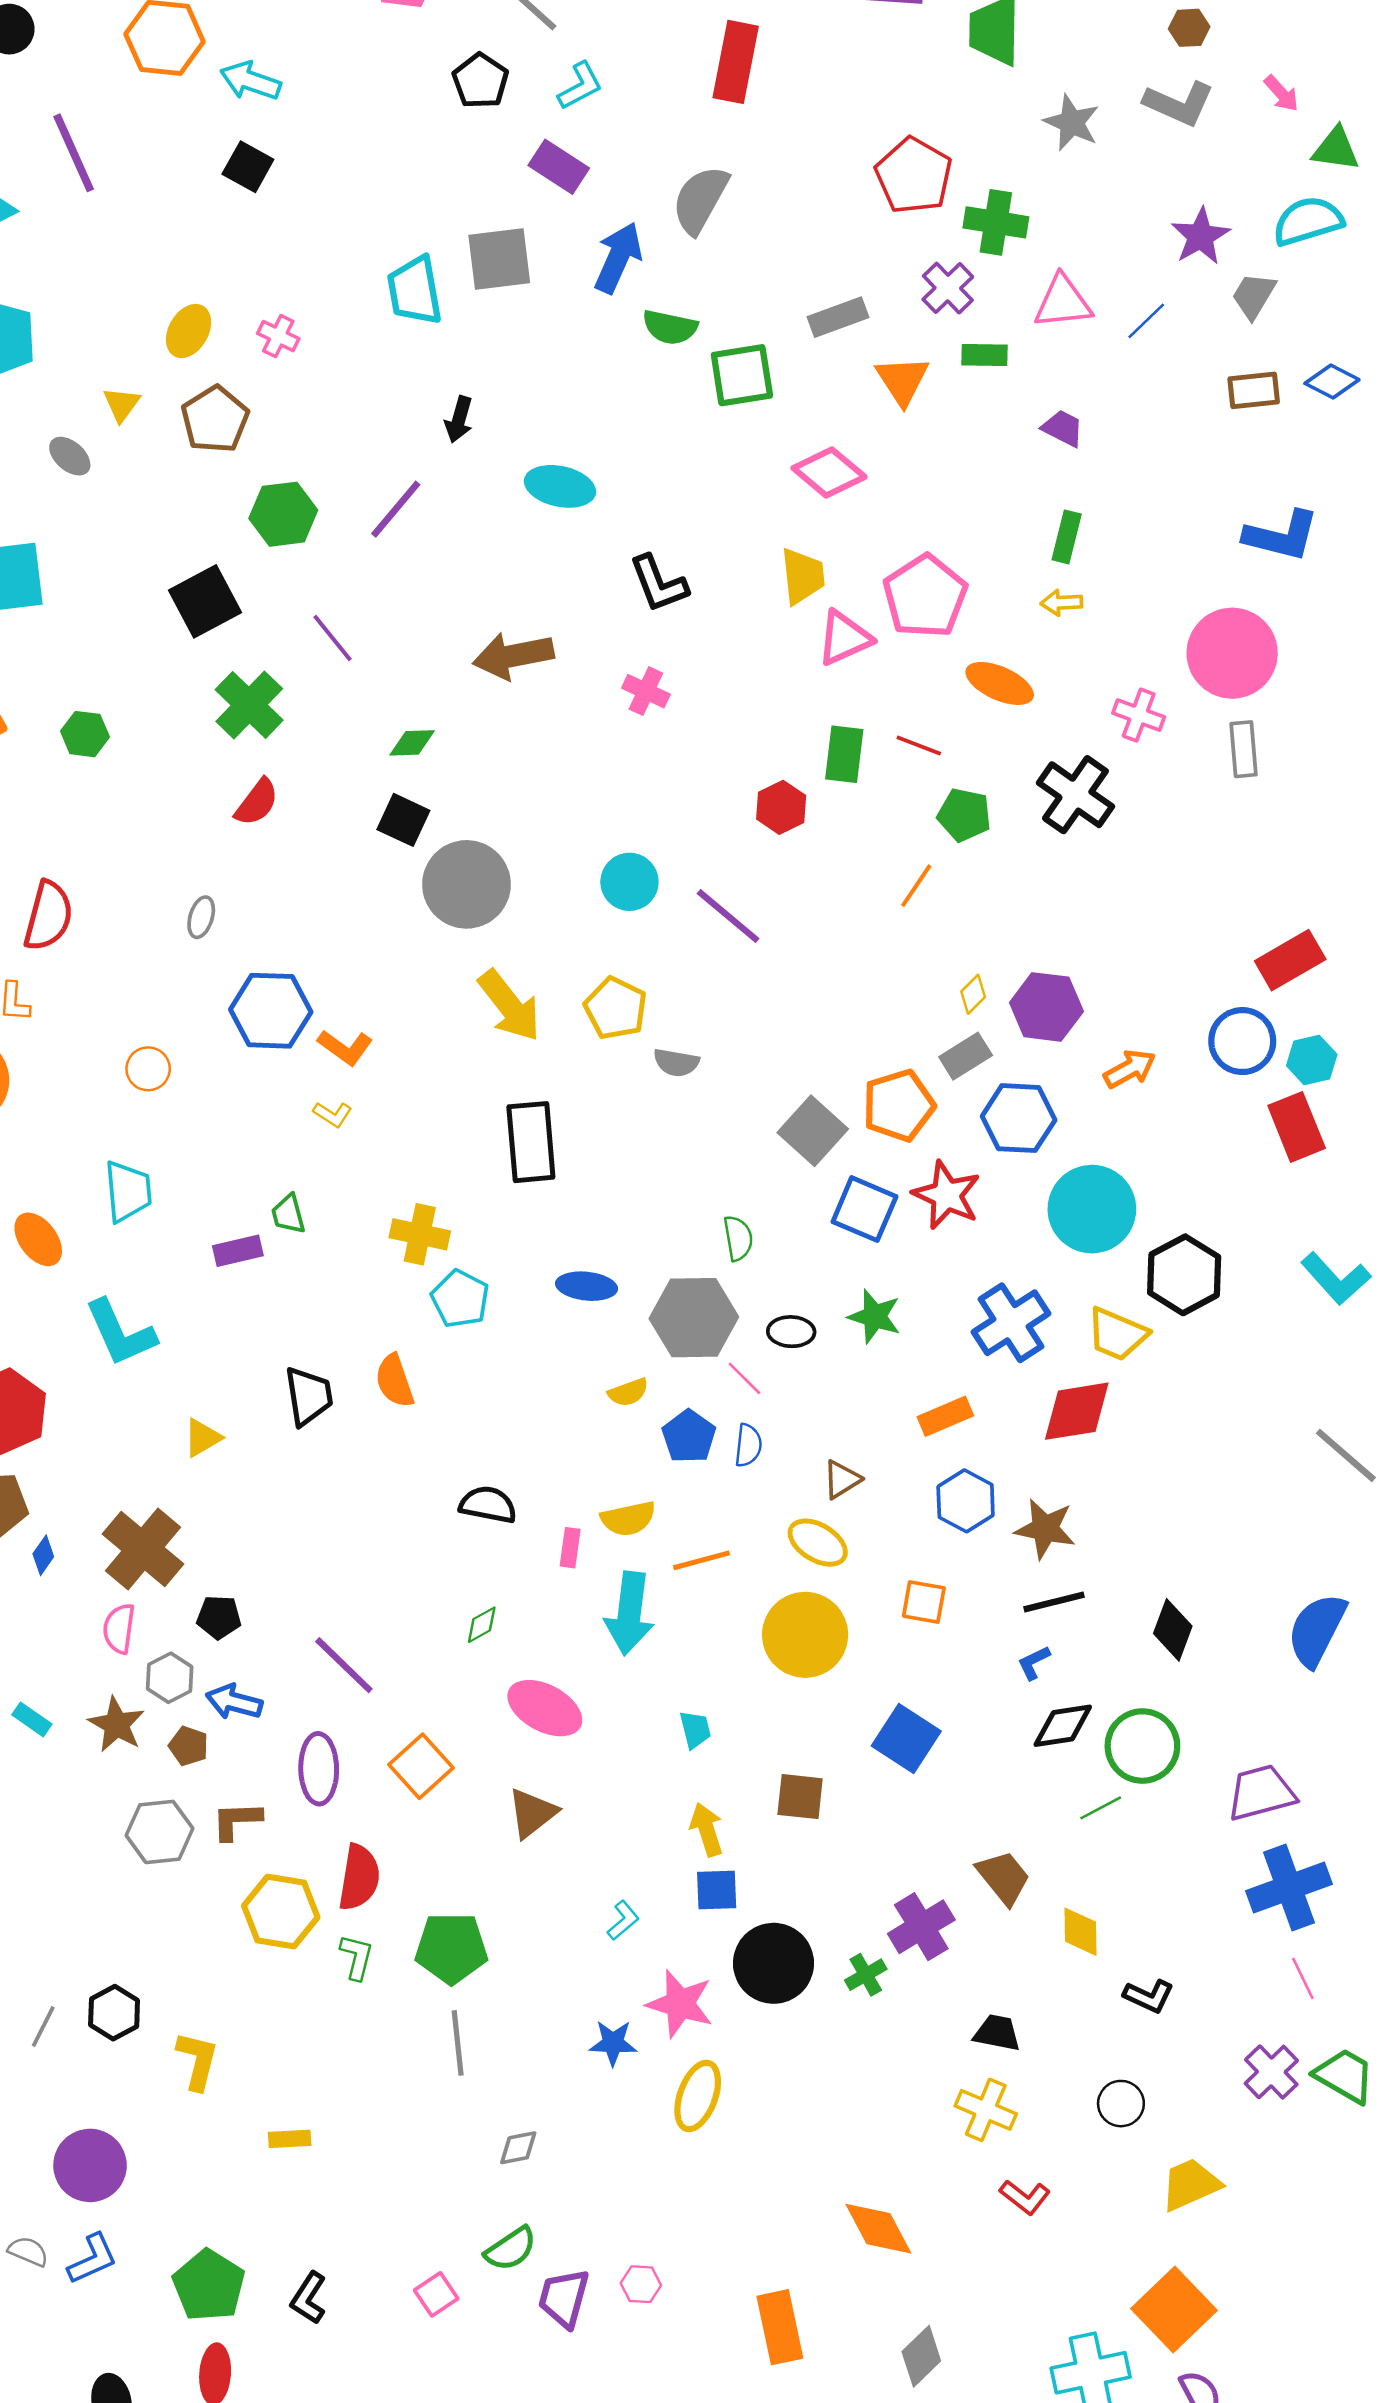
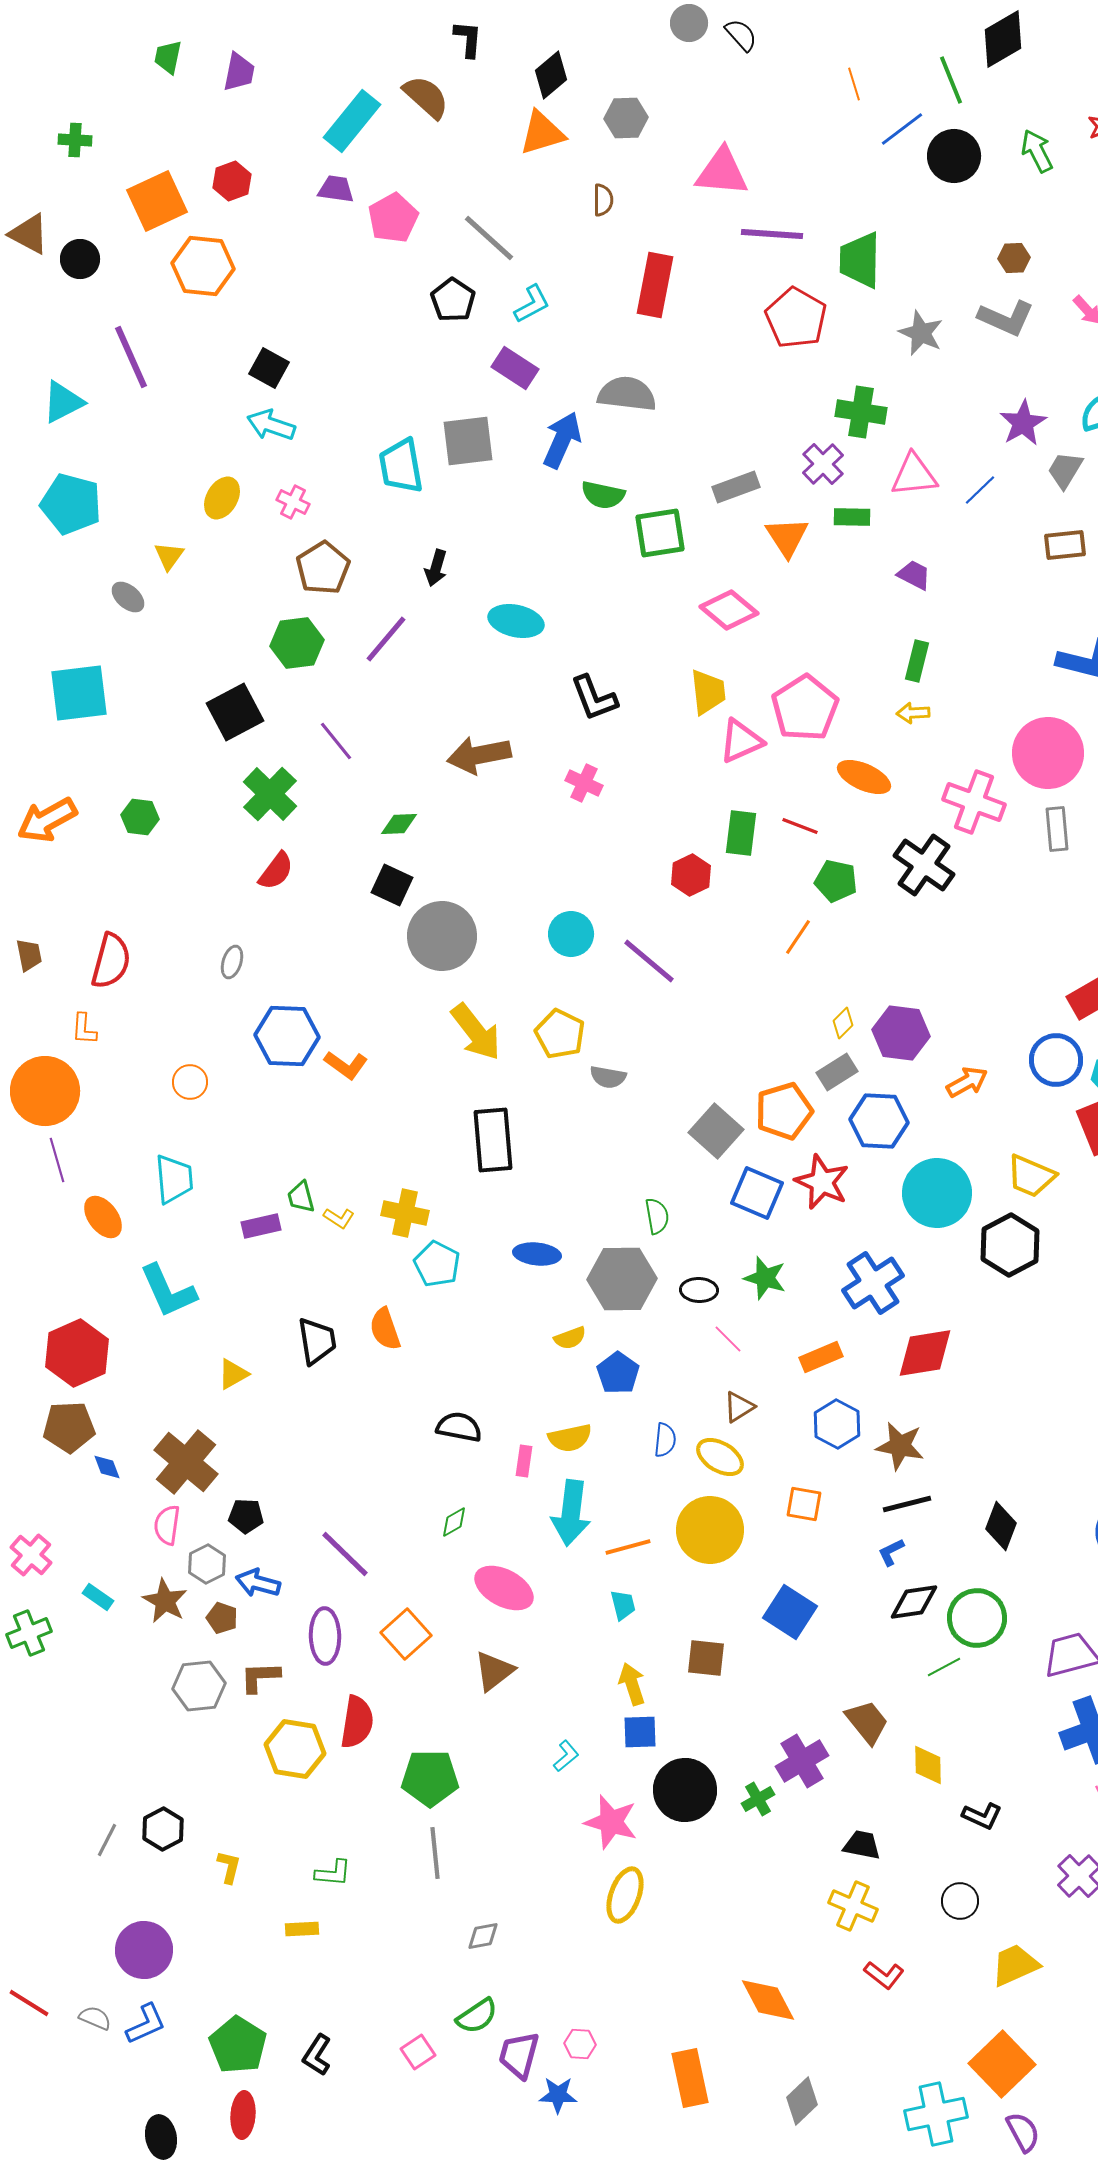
cyan arrow: (250, 81) -> (271, 425), moved
red pentagon: (914, 176) -> (796, 318), moved
gray semicircle: (700, 200) -> (627, 394), turned 68
brown pentagon: (215, 419) -> (323, 568), moved
pink cross: (1139, 715) -> (974, 802), size x1.5
yellow L-shape: (333, 1114) -> (339, 1218), moved
yellow trapezoid: (1117, 1334) -> (1031, 1176), moved
pink line: (744, 1378) -> (728, 1339), moved
blue semicircle: (748, 1445) -> (665, 1440), moved
blue diamond: (43, 1555) -> (107, 1467), turned -56
orange line: (701, 1560) -> (628, 1547), moved
green L-shape: (357, 1957) -> (333, 1873), moved, turned 81
blue star: (613, 2043) -> (558, 2095), moved
yellow L-shape: (197, 2061) -> (229, 1867), size x0.7

